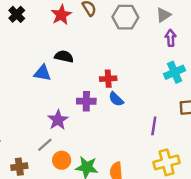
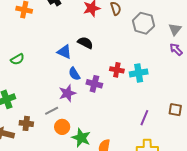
gray triangle: (163, 15) -> (175, 29), turned -32
purple arrow: (171, 38) -> (176, 49), turned -56
cyan cross: (175, 72) -> (139, 73), moved
blue semicircle: (116, 99) -> (74, 74), moved

